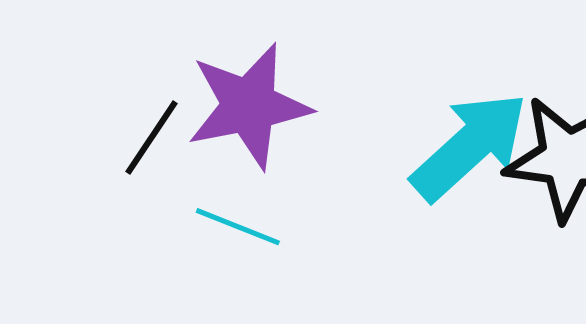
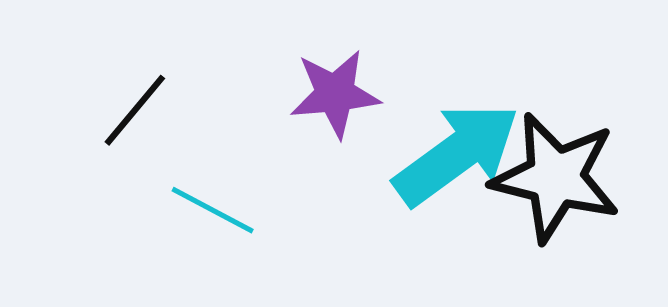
purple star: (249, 106) -> (335, 94), moved, size x0.7

